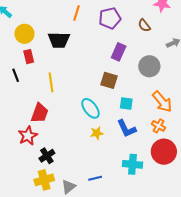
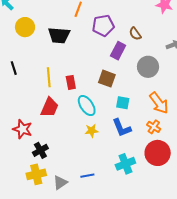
purple pentagon: (110, 18) -> (103, 25), moved
brown semicircle: (144, 25) -> (135, 34), moved
red rectangle: (29, 57) -> (71, 82), moved
red trapezoid: (40, 113) -> (50, 107), moved
red star: (28, 136) -> (22, 129), turned -30
cyan cross: (132, 164) -> (125, 164), turned -30

